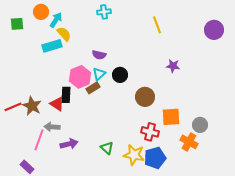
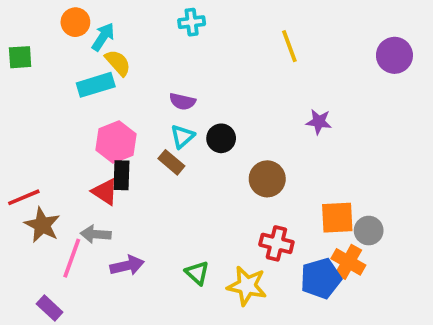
green square: (17, 24) -> (20, 57), moved
pink hexagon: (80, 77) -> (116, 142), moved
brown rectangle: (93, 88) -> (171, 162), turned 72
brown star: (32, 106) -> (42, 225), moved
orange square: (171, 117) -> (337, 218), moved
blue pentagon: (155, 158) -> (321, 278), moved

